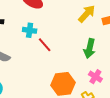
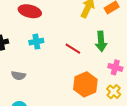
red line: (45, 45) -> (73, 49), moved

